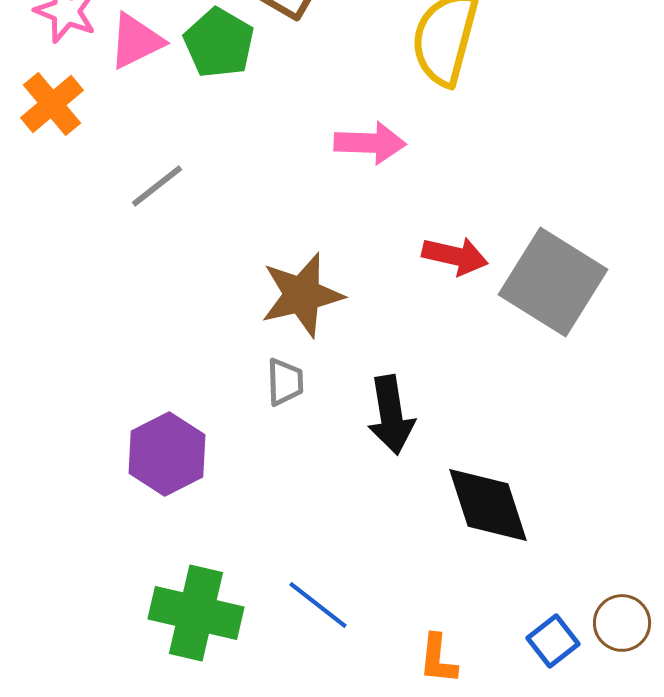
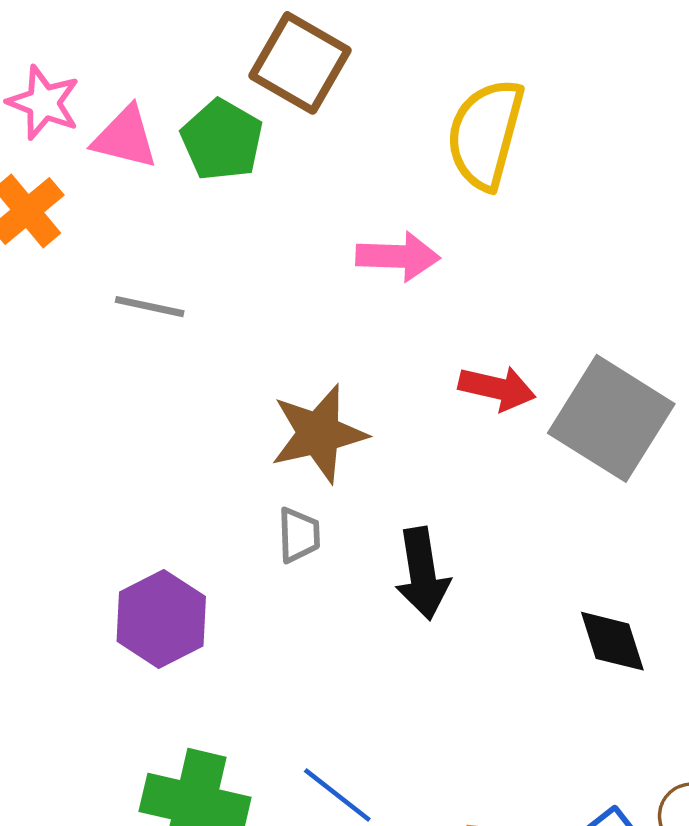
pink triangle: (136, 41) -> (125, 138), turned 40
gray line: (157, 186) -> (150, 307), turned 50
black diamond: (488, 505) -> (612, 641), moved, size x0.7

